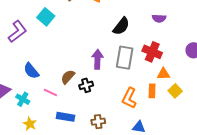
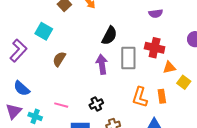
black semicircle: (121, 26) -> (109, 36), moved
blue semicircle: (31, 71) -> (22, 88), moved
brown semicircle: (68, 77) -> (59, 59), moved
black cross: (86, 85) -> (96, 104), moved
orange rectangle: (152, 91) -> (162, 96), moved

